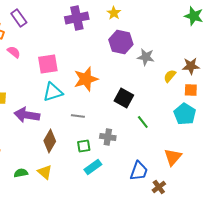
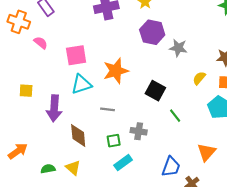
yellow semicircle: (170, 76) -> (199, 78), moved
purple arrow: (27, 115) -> (54, 108), turned -95
brown diamond: (50, 141) -> (78, 135), turned -35

